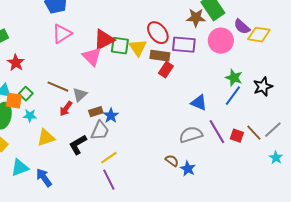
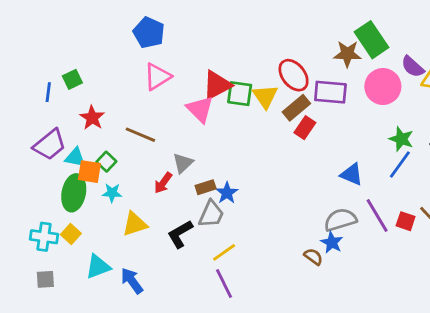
brown rectangle: (160, 56) -> (296, 108), turned -48
brown line: (58, 87) -> (140, 135), moved
blue star: (188, 169) -> (332, 242), moved

